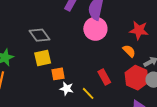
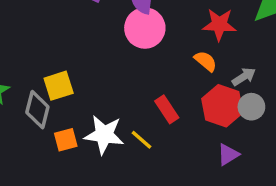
gray diamond: (39, 35) -> (37, 110), moved, turned 55
orange square: (58, 74) -> (66, 140), moved
white star: (67, 89) -> (104, 135), size x1.6

